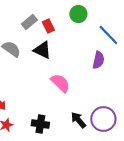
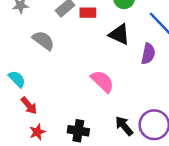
red rectangle: (48, 26) -> (88, 13), turned -64
black triangle: (42, 50) -> (119, 34), moved

